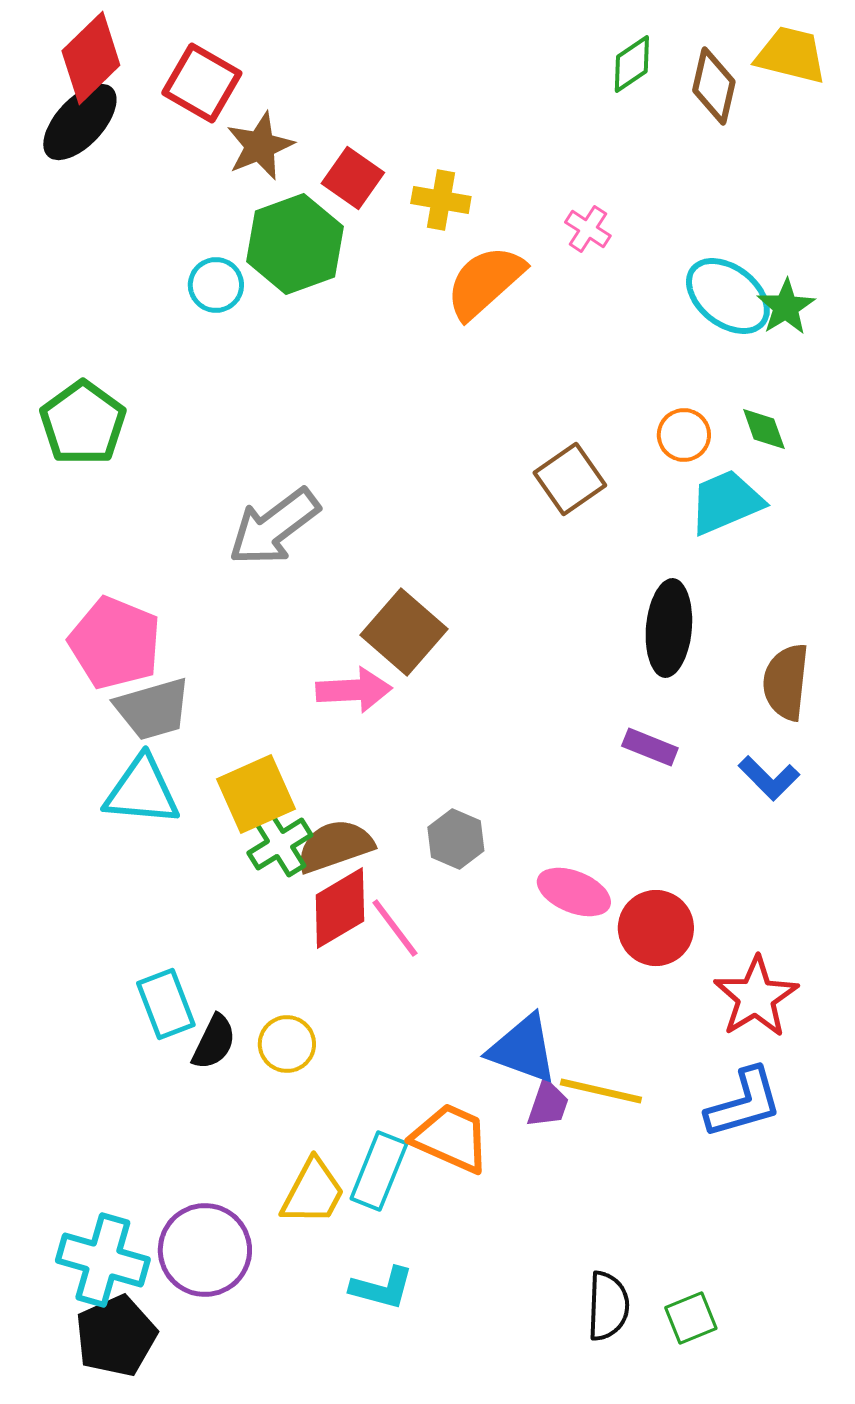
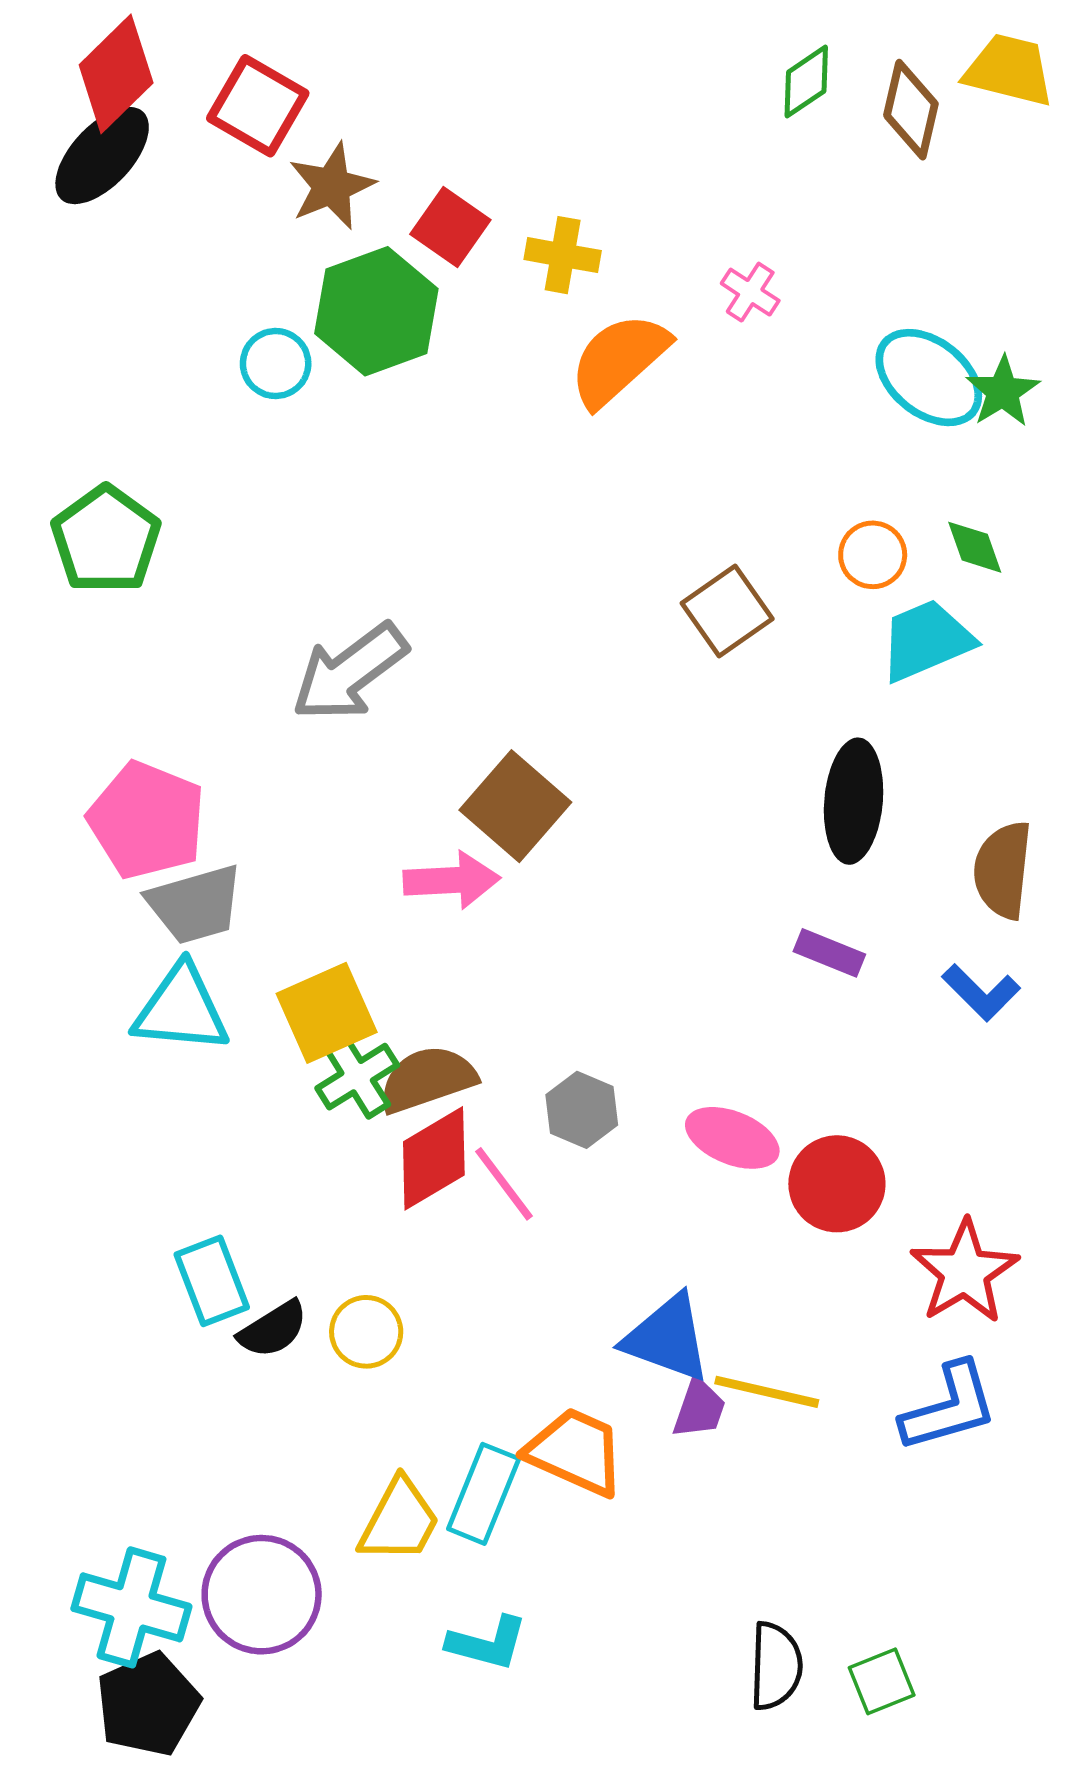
gray hexagon: (456, 839) -> (582, 1110), moved
black semicircle: (214, 1042) -> (273, 1329), turned 32

